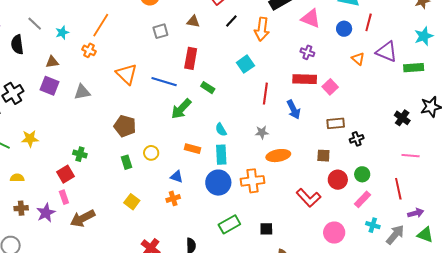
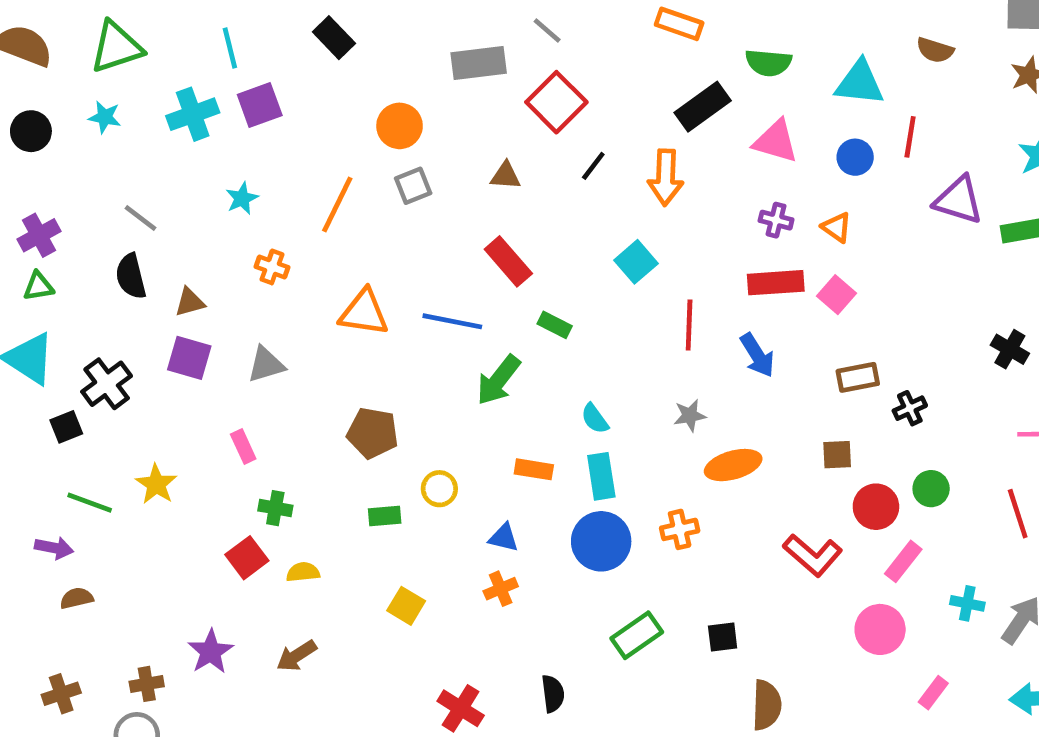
orange line: (101, 25) -> (337, 205), moved
gray square: (160, 31) -> (413, 186), moved
cyan star: (62, 33) -> (242, 198), moved
black semicircle: (17, 45) -> (131, 276), moved
red rectangle: (191, 58) -> (508, 261), turned -45
orange triangle: (358, 59) -> (837, 227), moved
orange triangle: (126, 74) -> (364, 313), turned -30
yellow star: (30, 139) -> (156, 484), turned -30
green rectangle: (126, 162) -> (385, 516), turned -72
yellow semicircle: (17, 178) -> (303, 572), moved
orange cross: (253, 181) -> (680, 529), size x0.7
pink rectangle: (64, 197) -> (243, 447), moved
pink rectangle: (363, 199) -> (903, 561), moved
brown cross: (21, 208) -> (147, 684), moved
brown arrow: (83, 218) -> (296, 656), size x0.7

